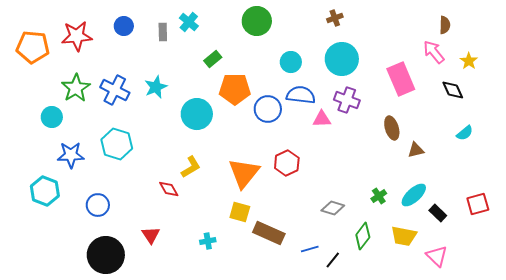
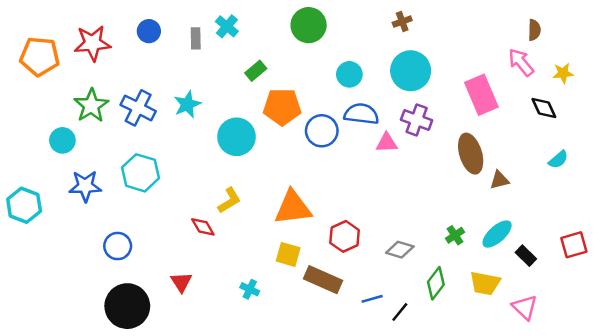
yellow star: (469, 61) -> (563, 73), turned 30
brown ellipse: (392, 128) -> (471, 154), size x1.4
red hexagon: (287, 163) -> (345, 236), moved
orange triangle: (244, 173) -> (293, 208), turned 44
cyan hexagon: (45, 191) -> (24, 205), moved
cyan cross: (208, 241) -> (250, 289), turned 35

